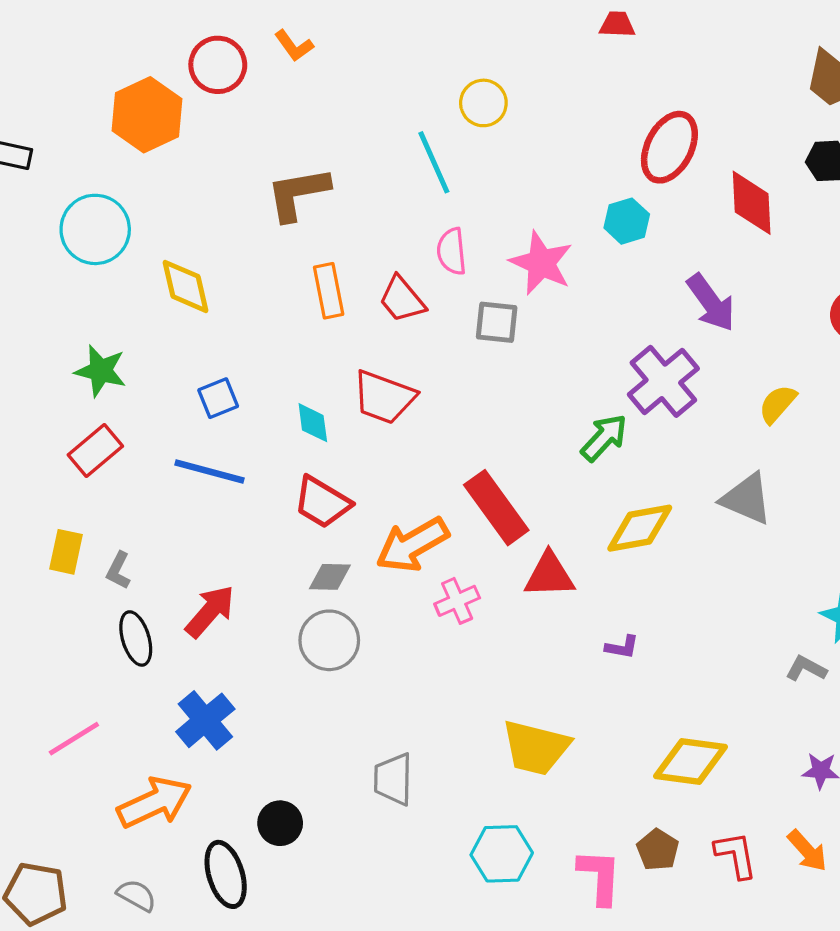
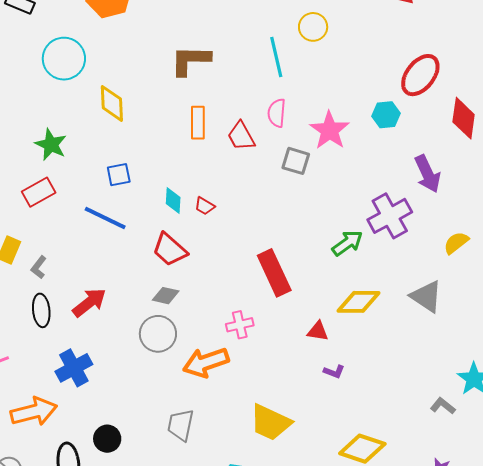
red trapezoid: (384, 397) -> (205, 206), moved, size x0.5
orange arrow: (412, 545) -> (206, 362), moved
red triangle: (549, 575) -> (318, 331), moved, size x0.7

